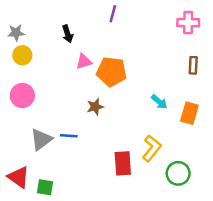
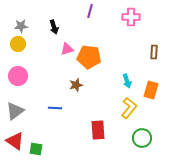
pink cross: (188, 23) -> (131, 17), moved
gray star: (16, 33) -> (21, 26), moved
cyan arrow: (159, 102) -> (127, 81), turned 32
gray triangle: (41, 139) -> (15, 111), moved
yellow L-shape: (152, 148) -> (129, 108), moved

